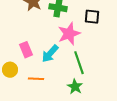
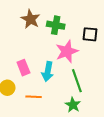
cyan arrow: (50, 54) -> (48, 72), turned -30

